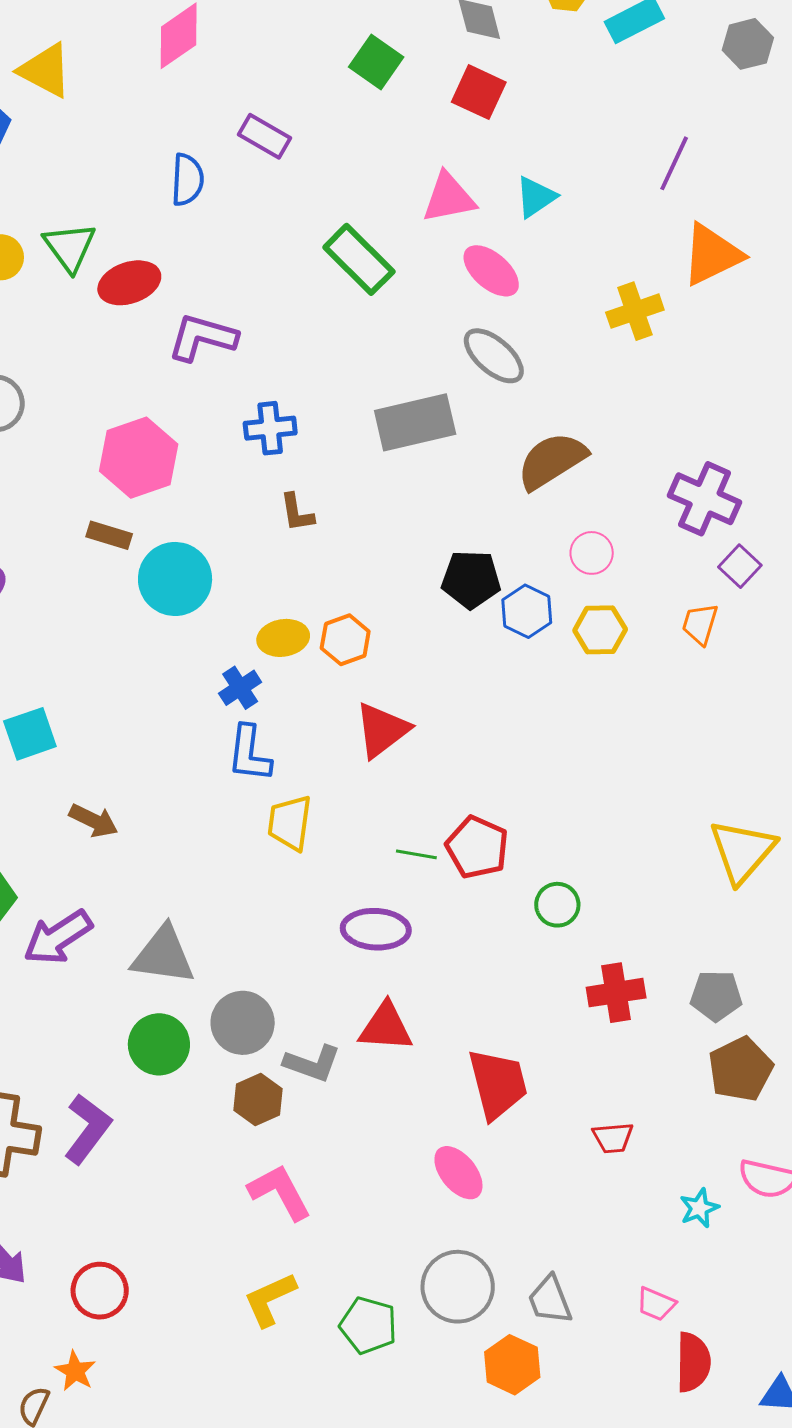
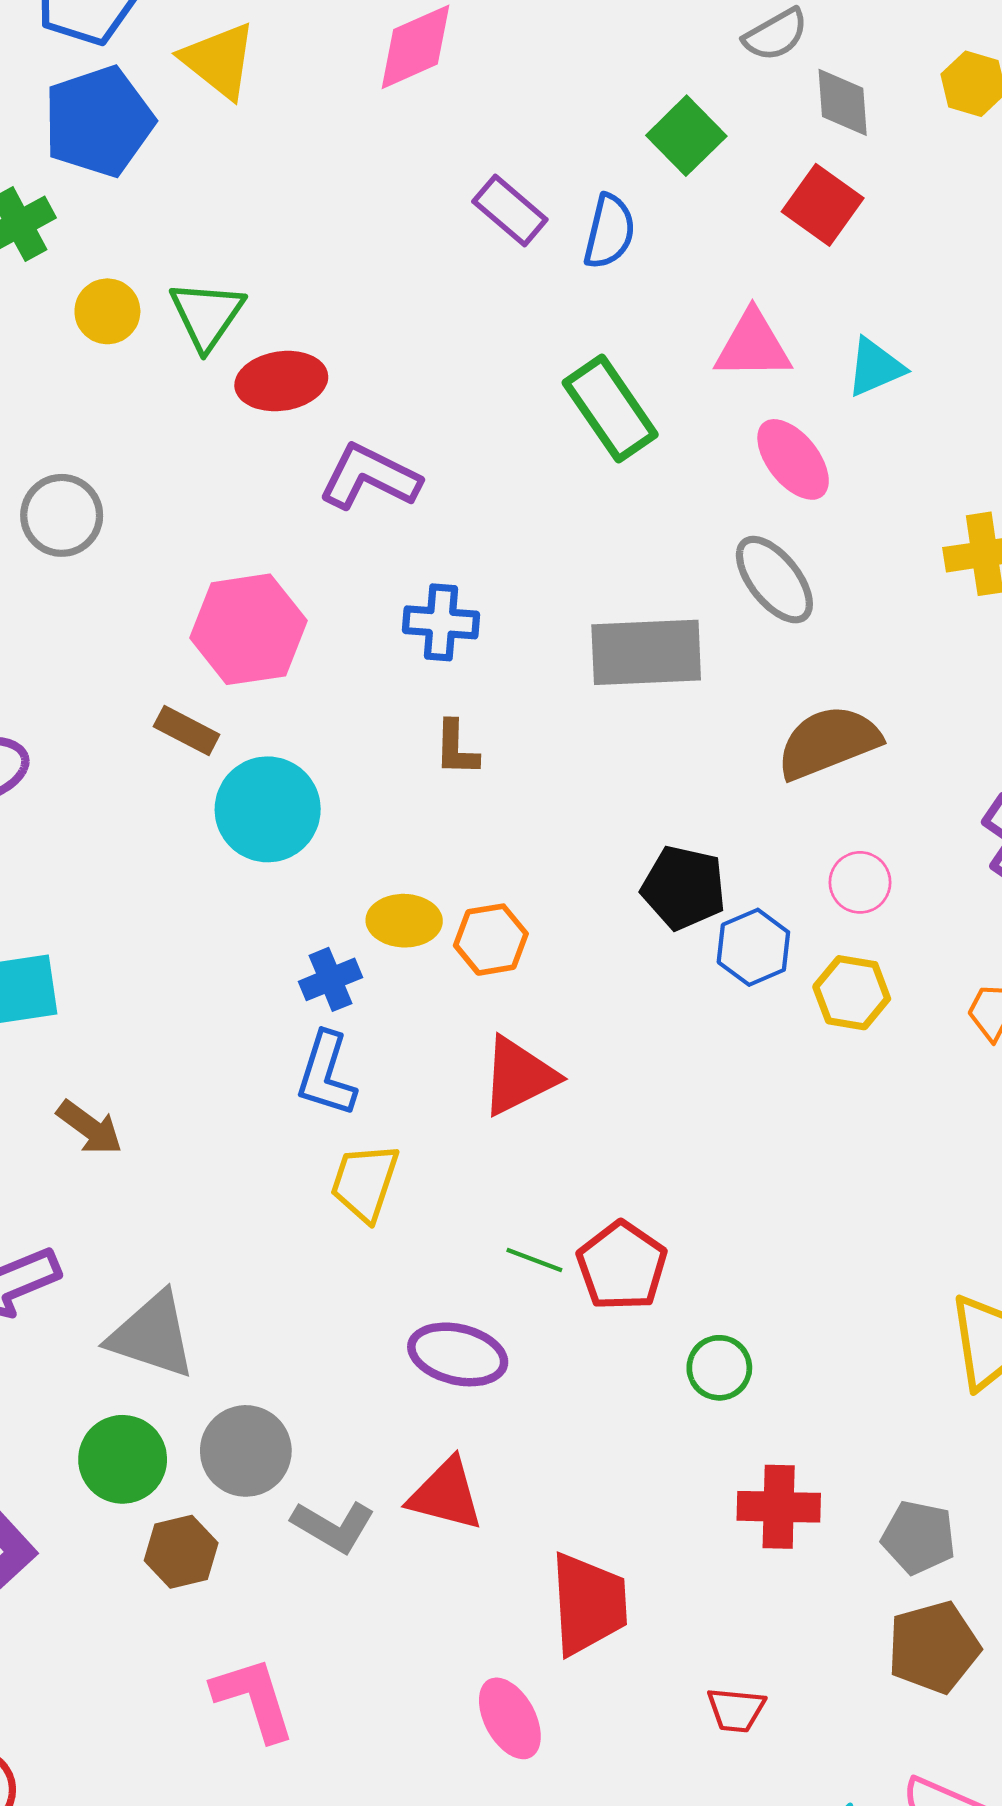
blue semicircle: (187, 180) -> (609, 232), moved
brown hexagon: (258, 1099) -> (181, 1552), moved

